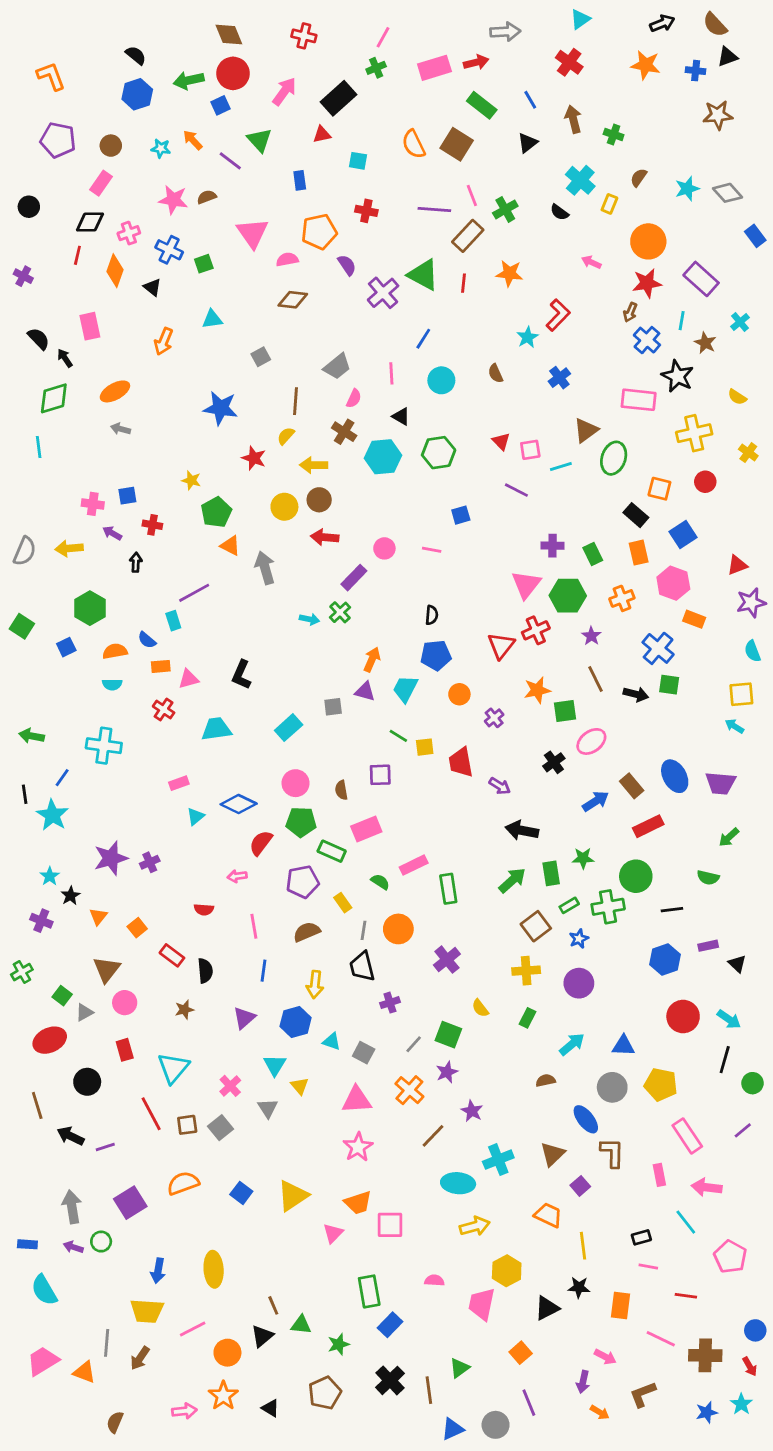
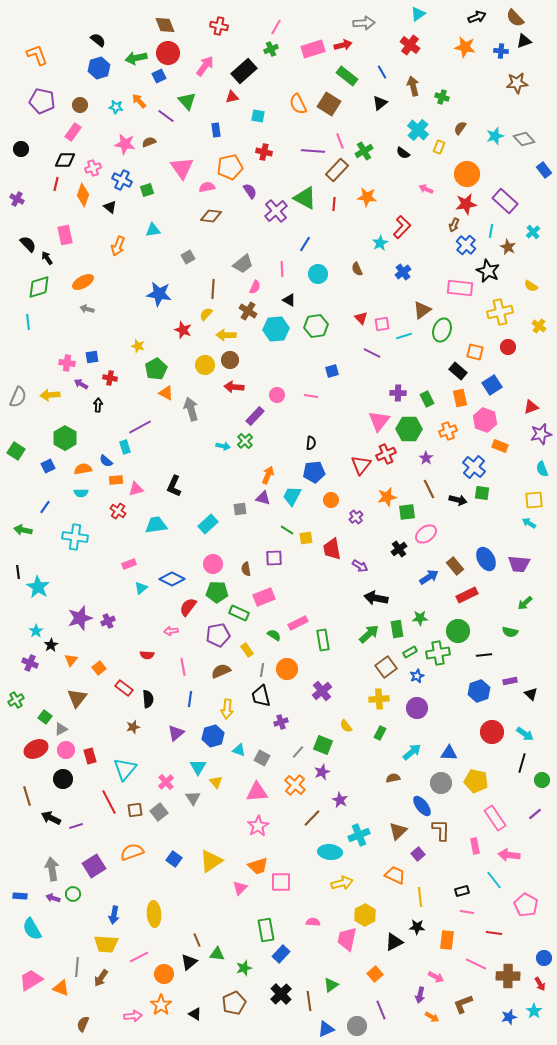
blue line: (62, 778) -> (45, 507), moved
pink circle: (125, 1003) -> (66, 750), moved

